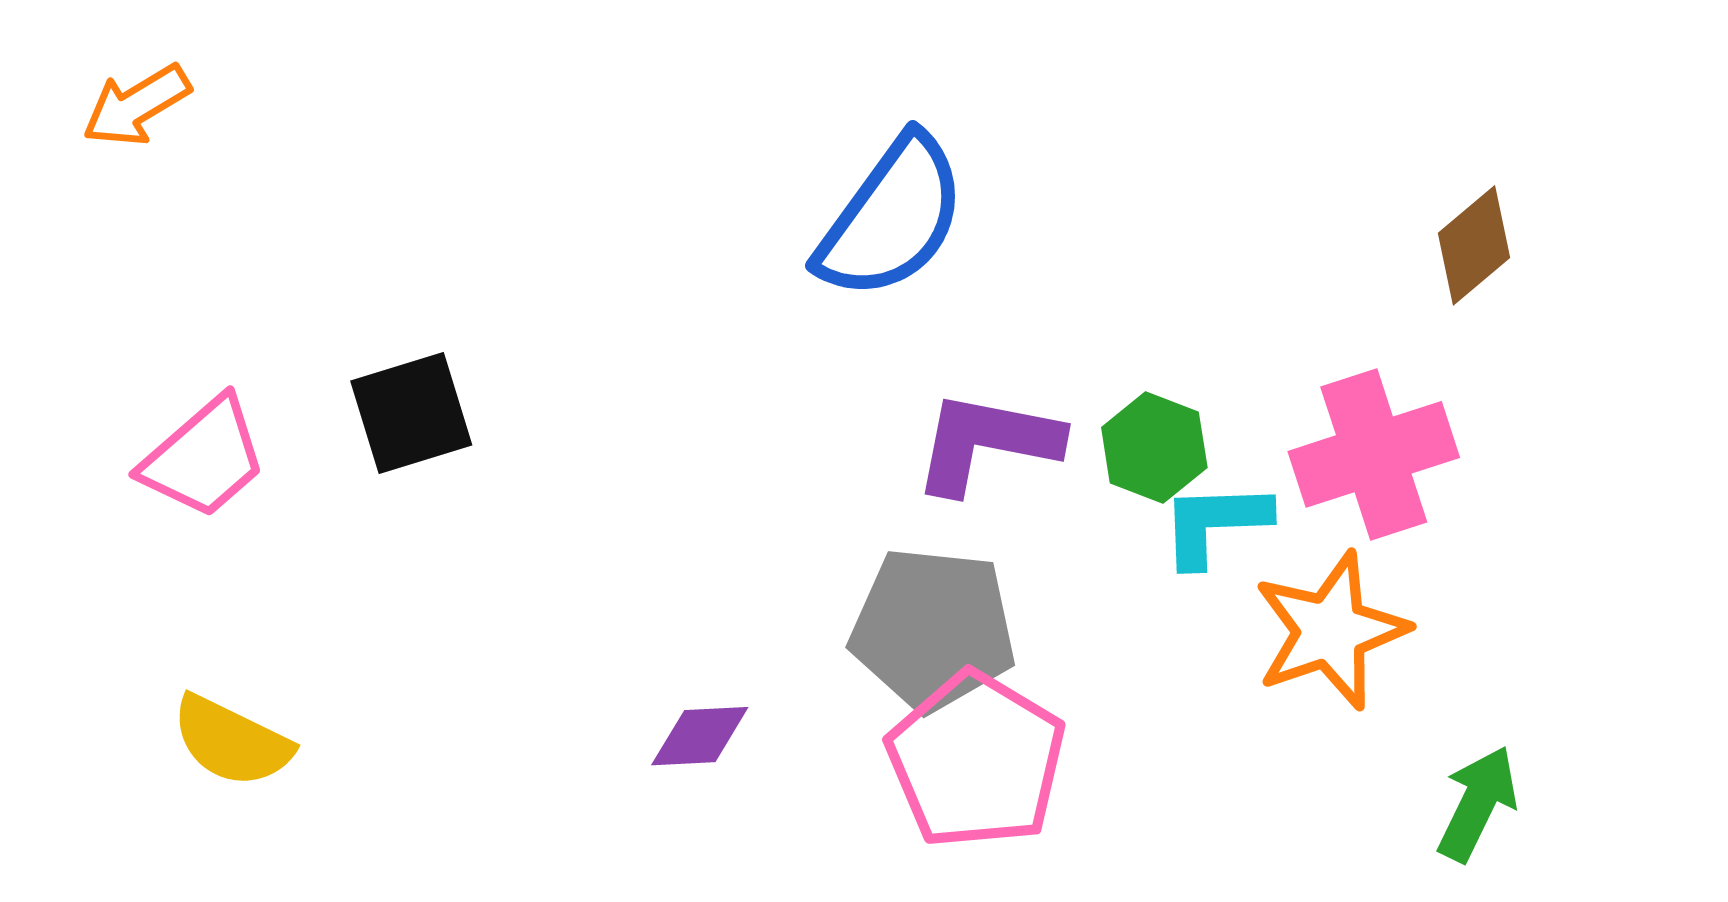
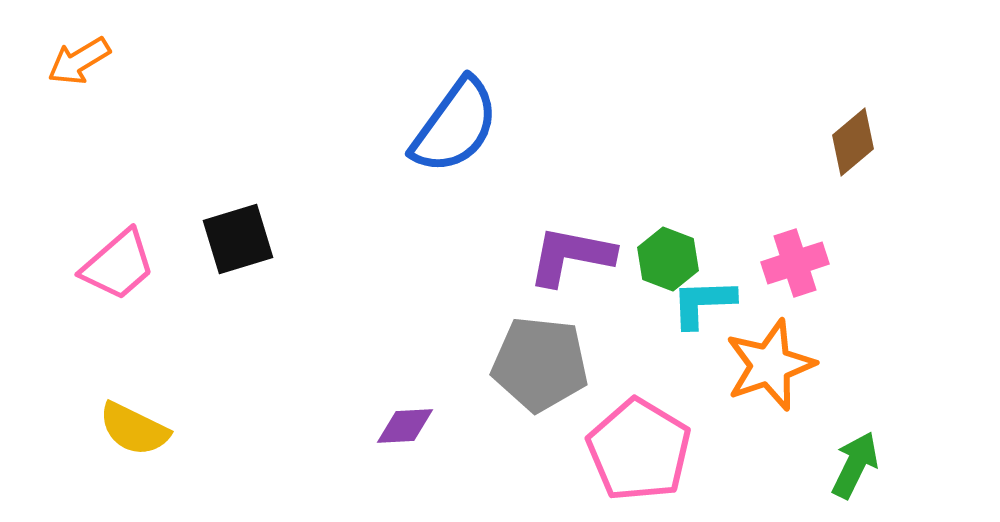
blue semicircle: (892, 218) -> (455, 126), moved
pink cross: (1374, 454) -> (795, 263), size x0.7
pink pentagon: (976, 760) -> (639, 450), moved

